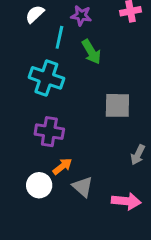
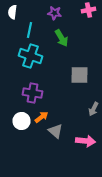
white semicircle: (35, 14) -> (12, 12), moved, turned -40
cyan line: (59, 37) -> (30, 30), moved
white circle: (39, 185) -> (22, 121), moved

